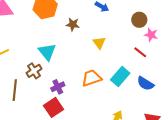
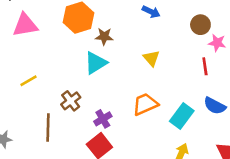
brown star: (73, 24) -> (104, 36), moved
cyan triangle: (47, 52) -> (96, 63), moved, turned 42
red line: (140, 52) -> (205, 66), turned 48
cyan rectangle: (120, 76) -> (182, 116), moved

